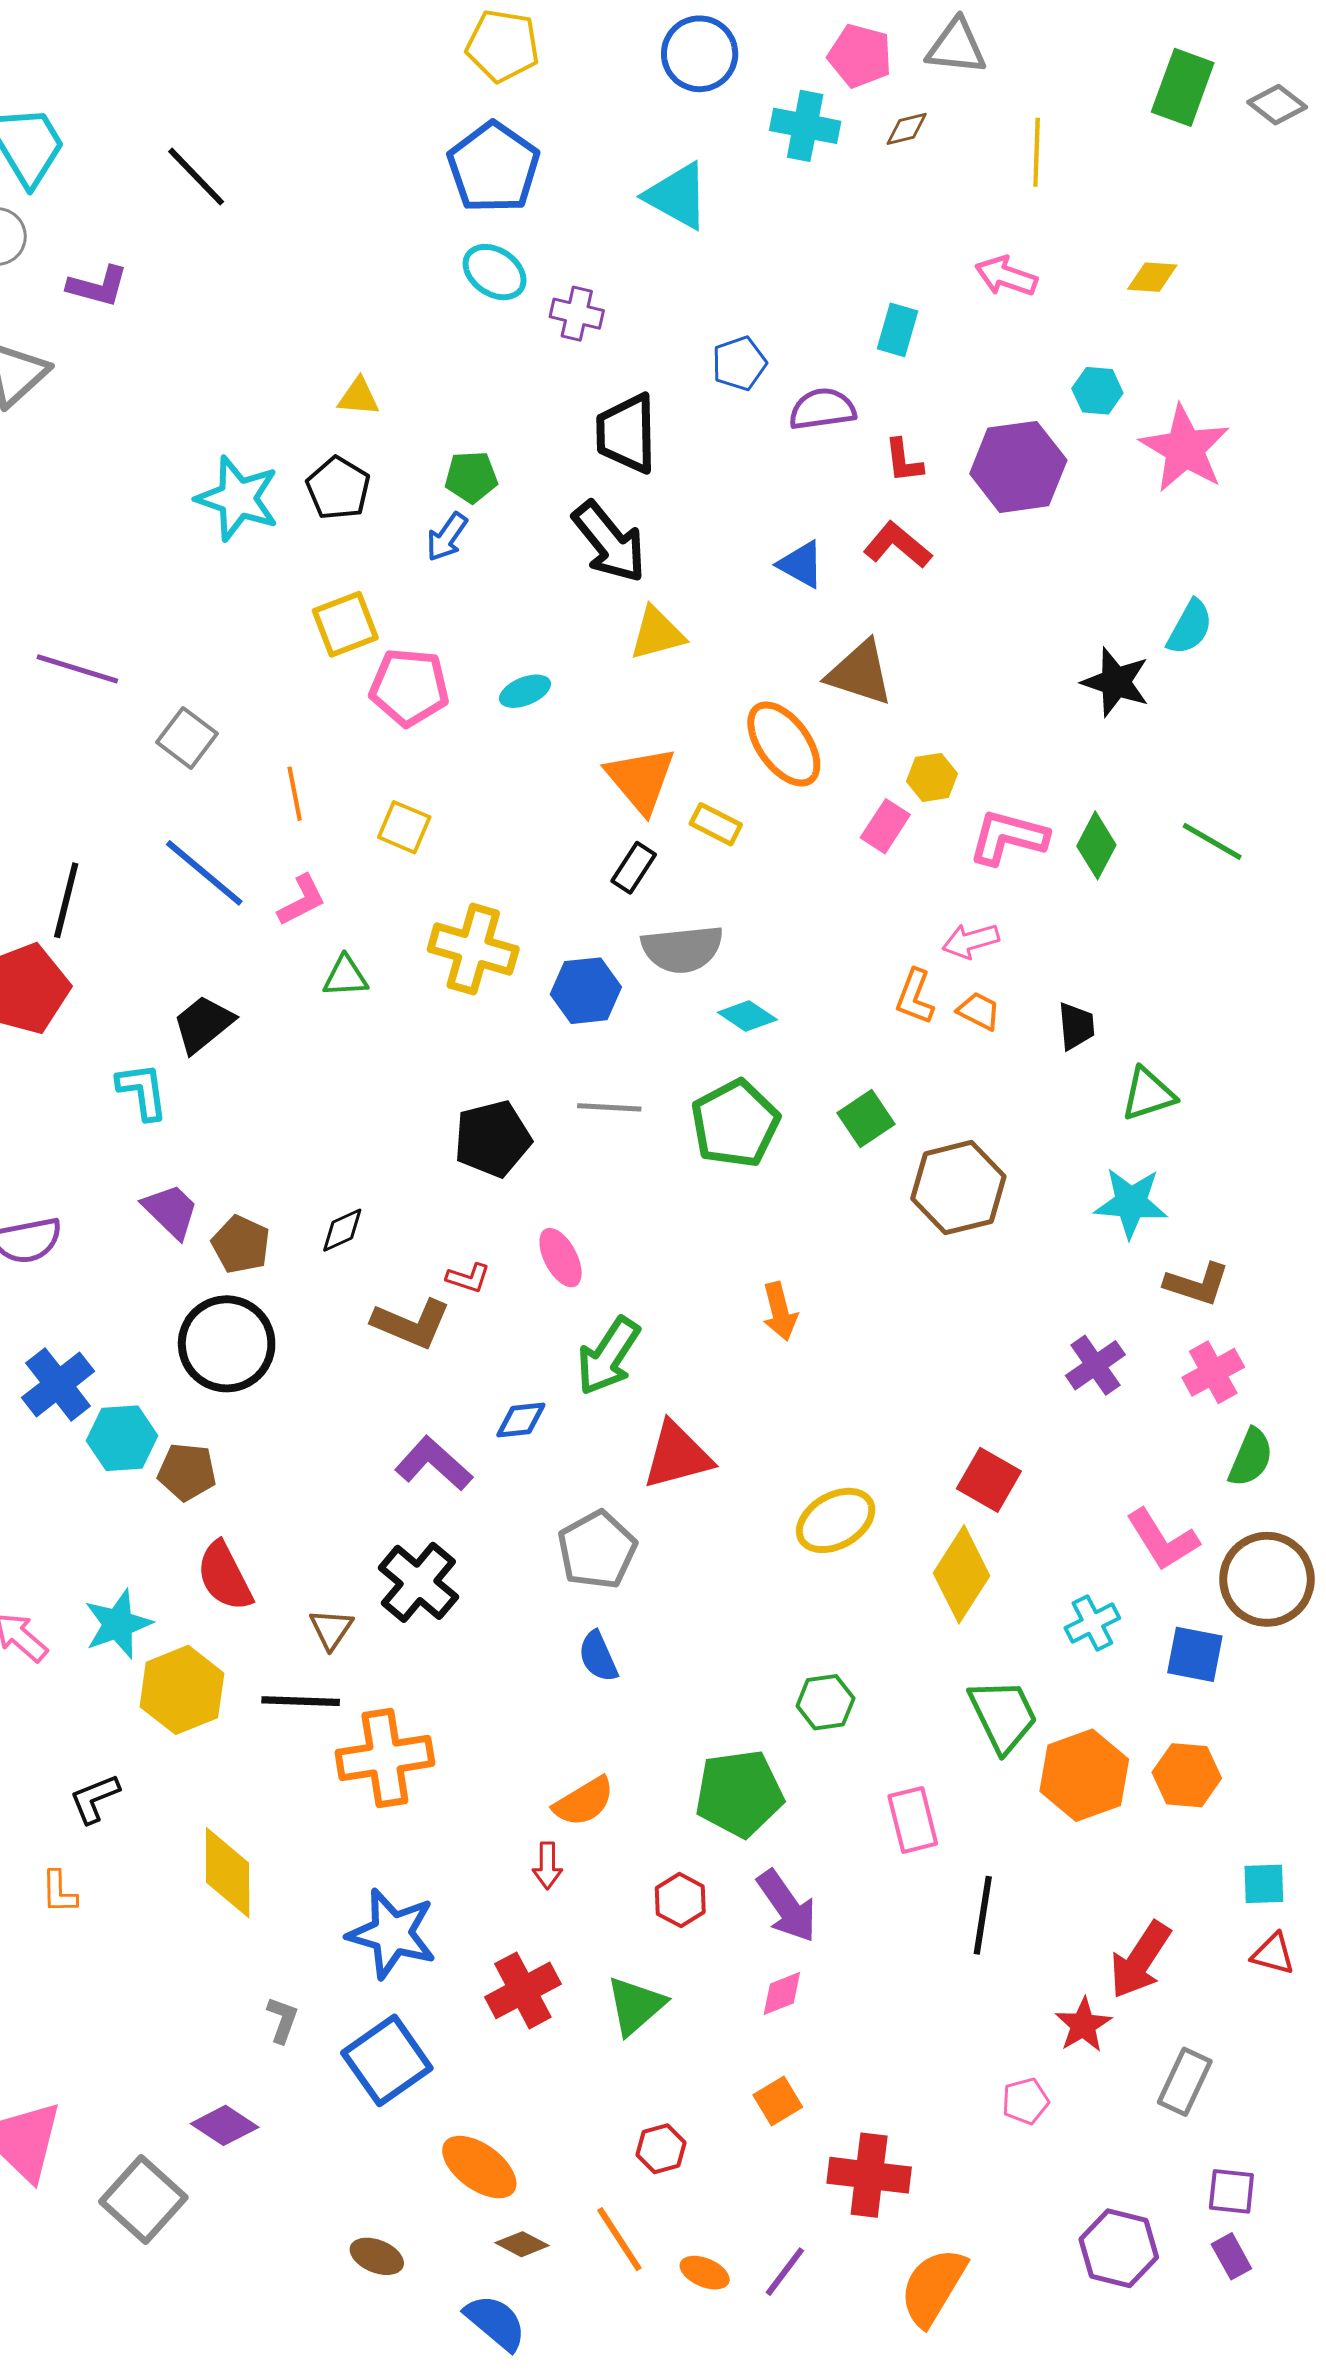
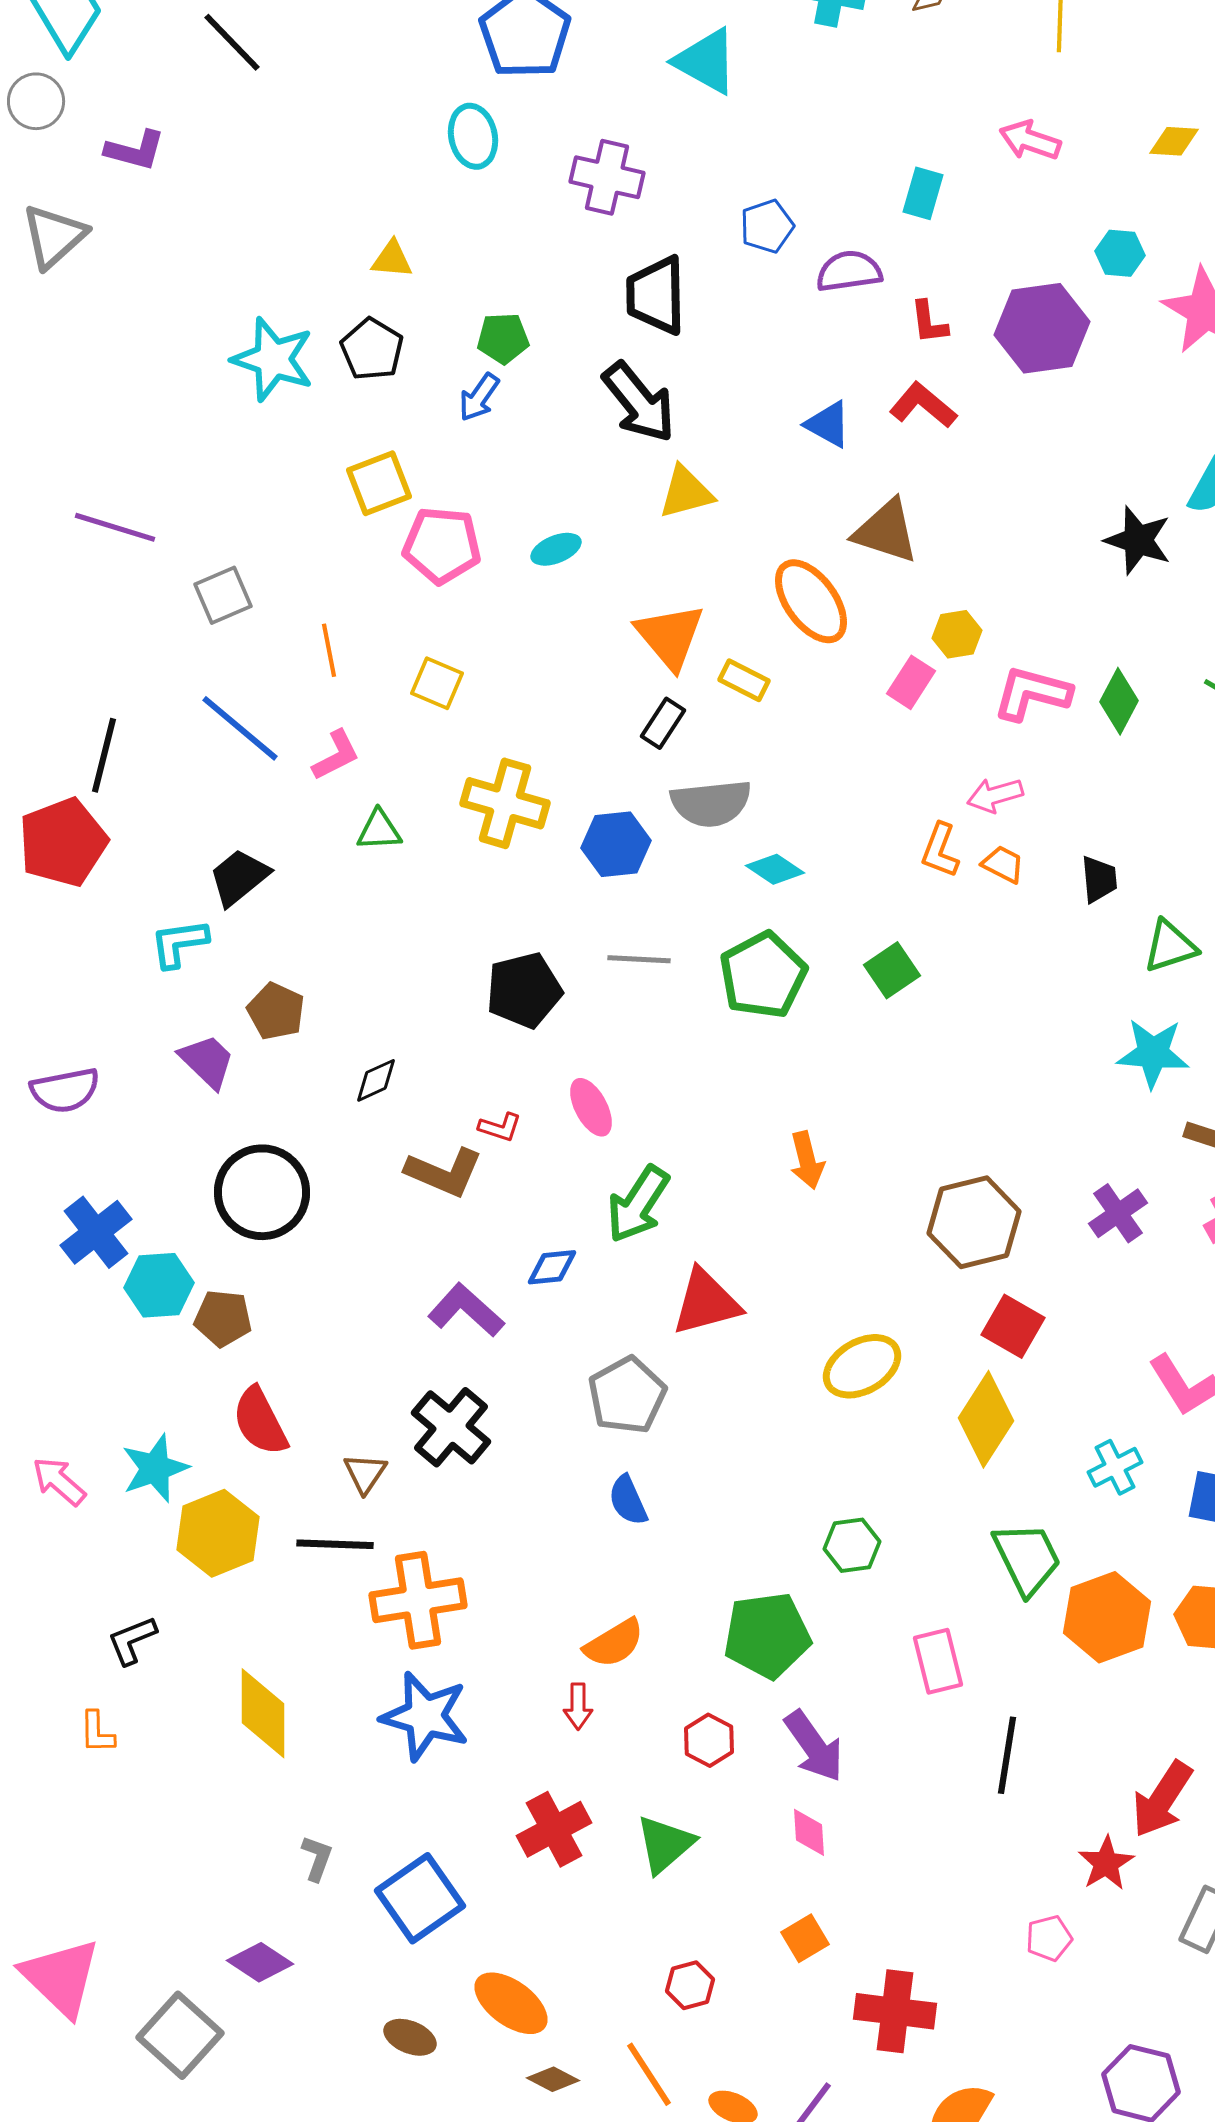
cyan ellipse: (495, 272) -> (473, 136), moved, turned 44
purple cross: (577, 314) -> (607, 177), size x1.4
gray square: (187, 738) -> (223, 595), turned 30
cyan L-shape: (142, 1091) -> (179, 943), turned -90
brown hexagon: (958, 1188) -> (974, 1222), moved
brown pentagon: (241, 1244) -> (276, 1011), moved
blue star: (392, 1934) -> (425, 1716), moved
pink diamond: (782, 1993) -> (809, 1832), turned -72
brown ellipse: (377, 2256) -> (410, 2037), moved

